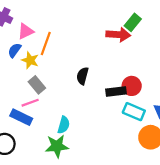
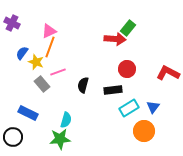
pink triangle: (26, 31) -> (49, 31), moved
black semicircle: (83, 76) -> (83, 85), moved
red circle: (132, 86) -> (127, 69), moved
pink line: (30, 103) -> (58, 72), moved
cyan rectangle: (134, 112) -> (129, 108), turned -54

